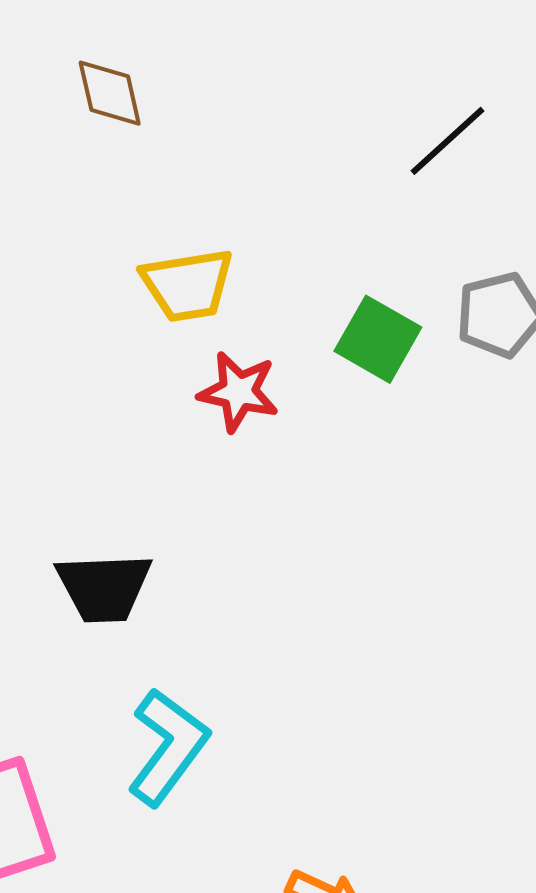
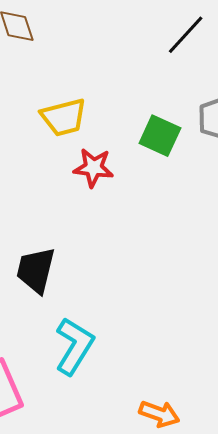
black trapezoid: (104, 587) -> (36, 270), turned 111

